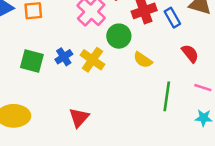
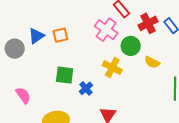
blue cross: (64, 57) -> (86, 88), moved

